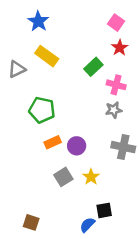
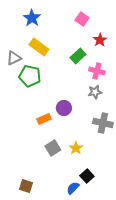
pink square: (116, 23) -> (82, 19), moved
green pentagon: (42, 110) -> (30, 76), moved
purple circle: (77, 146) -> (64, 108), moved
black square: (104, 210) -> (87, 176), turned -32

